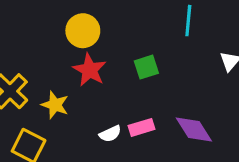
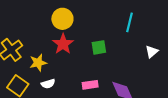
yellow star: (55, 105) -> (38, 63), turned 30
white semicircle: (110, 134) -> (48, 84), moved

